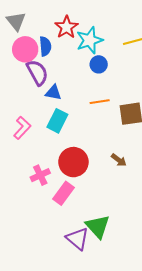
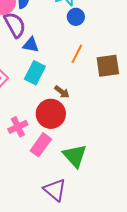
orange line: (100, 102) -> (77, 54), turned -54
brown arrow: (119, 160) -> (62, 92), moved
green triangle: (98, 226) -> (75, 156), moved

